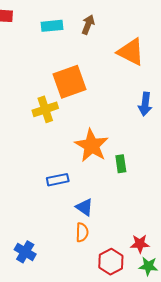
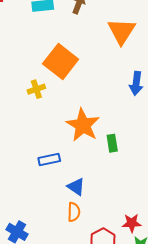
orange triangle: (131, 52) -> (122, 31), turned 36
orange square: (70, 82) -> (61, 61), turned -32
yellow cross: (45, 109) -> (36, 89), size x0.7

